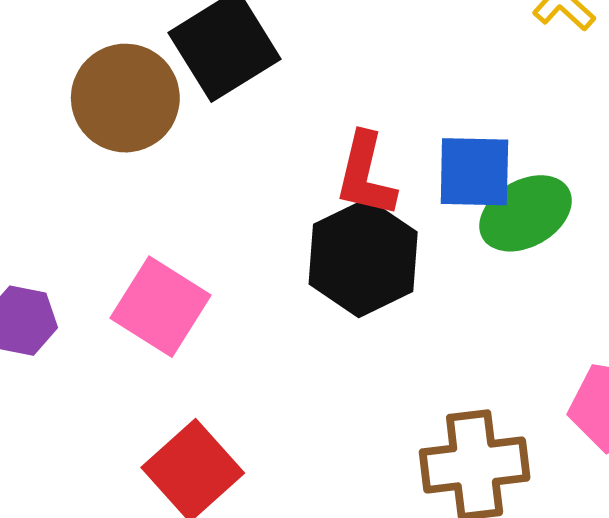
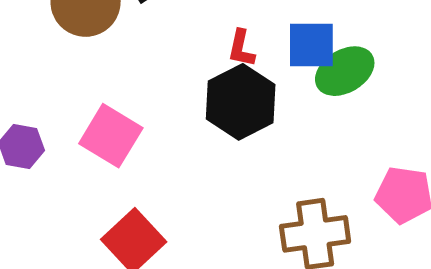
red L-shape: (366, 175) -> (241, 48), size x0.7

